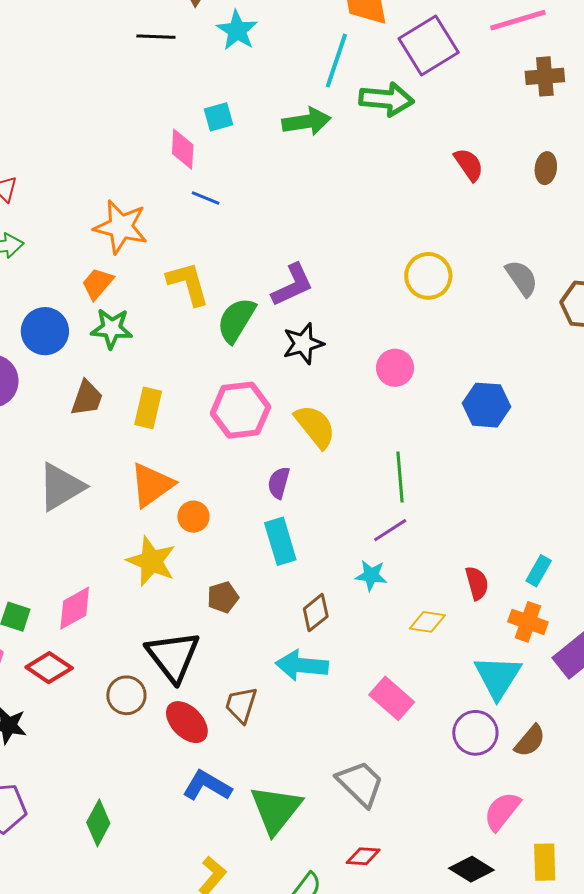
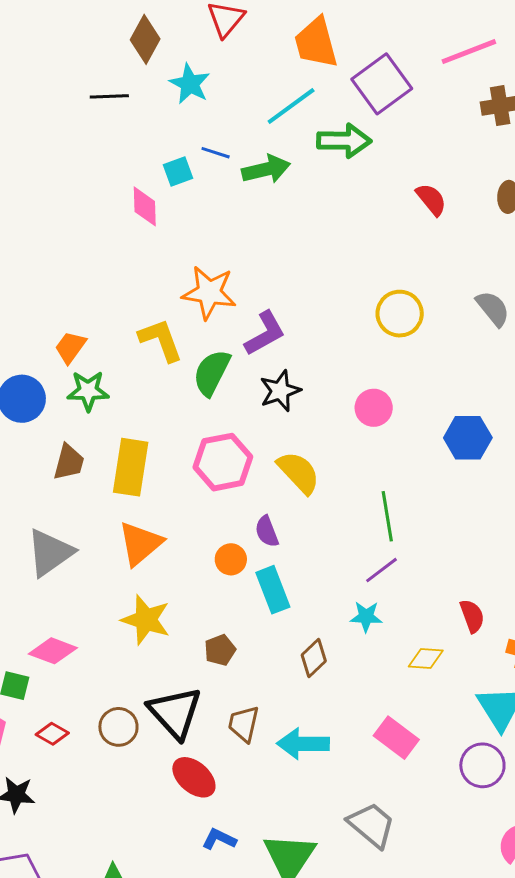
cyan line: (336, 60) -> (291, 106), turned 40
blue line: (206, 198) -> (216, 153), moved
orange star: (121, 227) -> (209, 293), moved
yellow rectangle: (148, 408) -> (131, 467), size x1.4
purple semicircle: (279, 483) -> (267, 531), turned -32
orange circle: (193, 517) -> (231, 559), moved
pink diamond: (75, 608) -> (53, 651), moved, turned 54
cyan arrow: (302, 665) -> (303, 744), moved
red diamond: (49, 668) -> (52, 734), size x0.7
brown circle: (126, 695) -> (118, 727), moved
brown trapezoid: (241, 705) -> (244, 724), moved
blue L-shape: (207, 786) -> (219, 839), size x0.7

